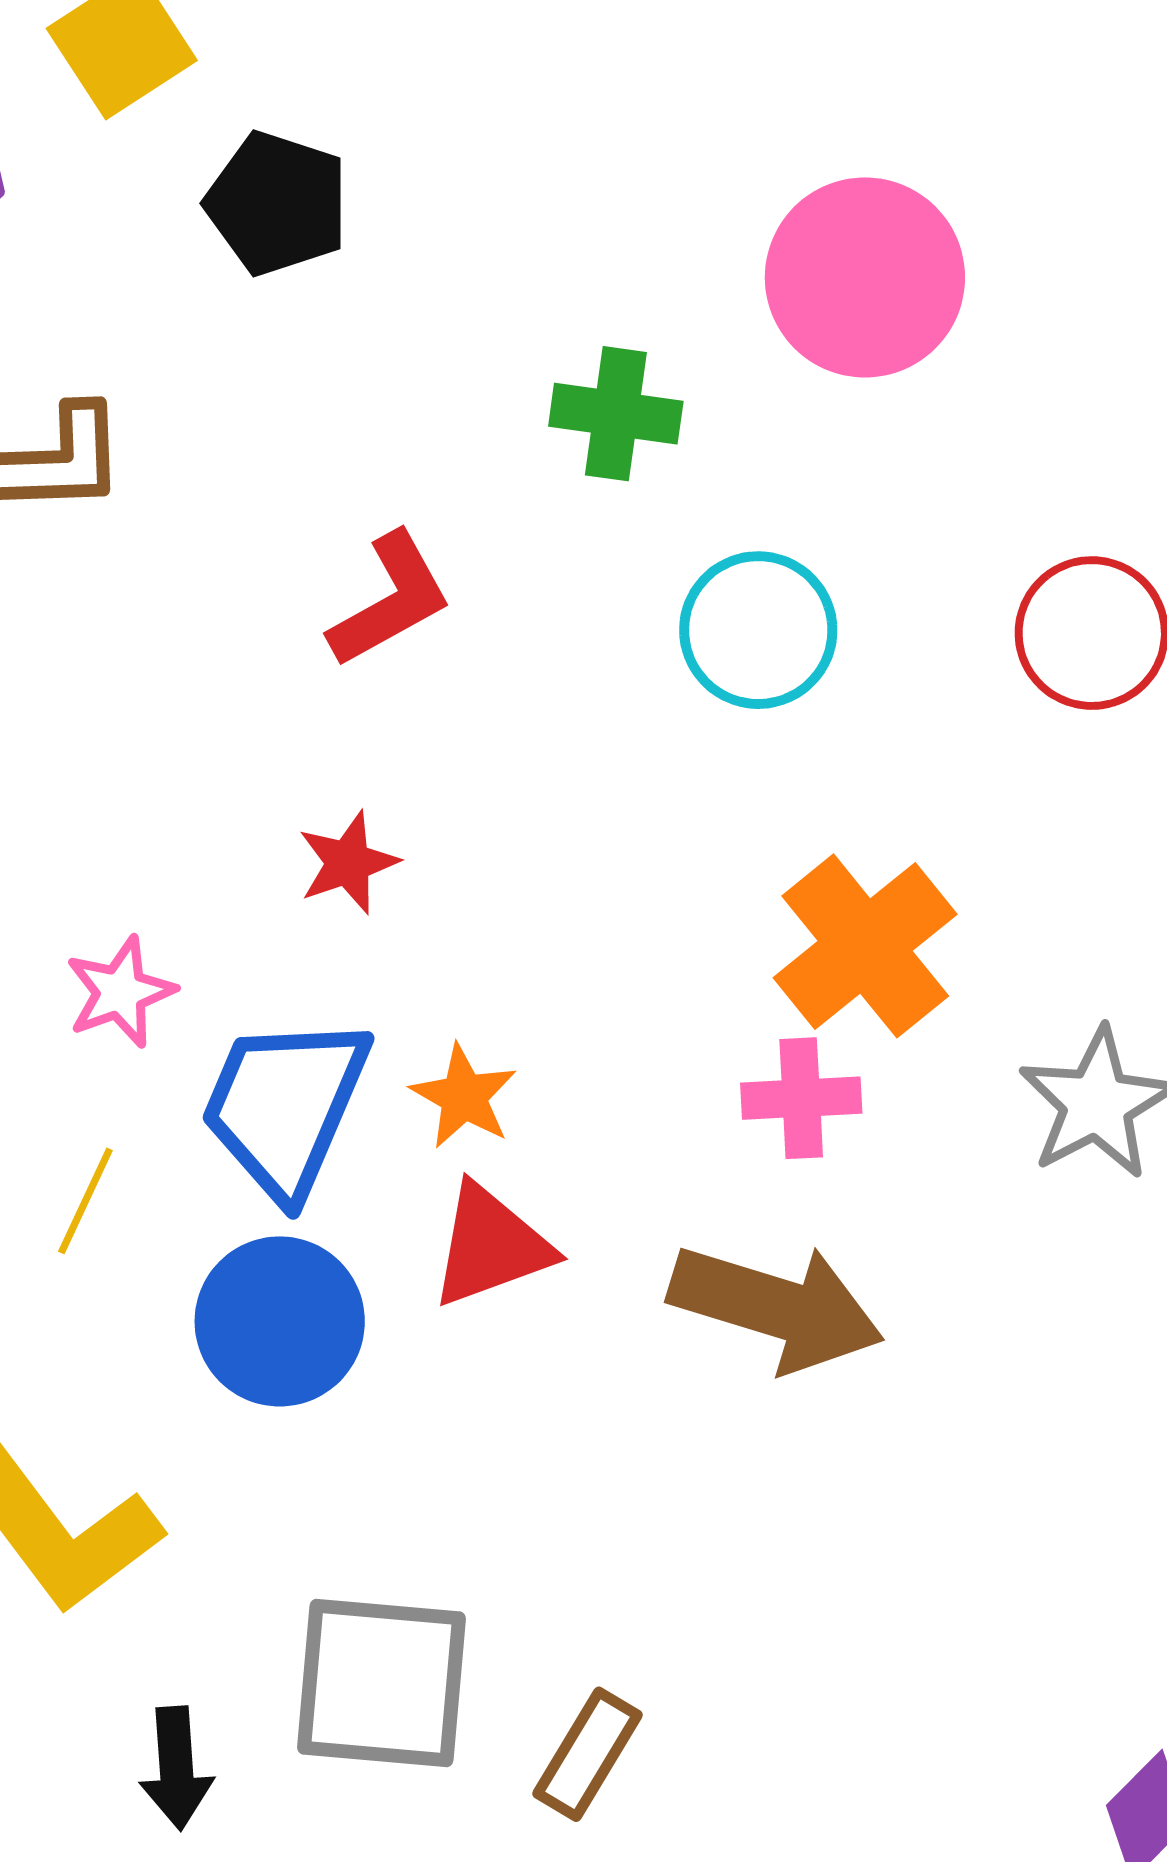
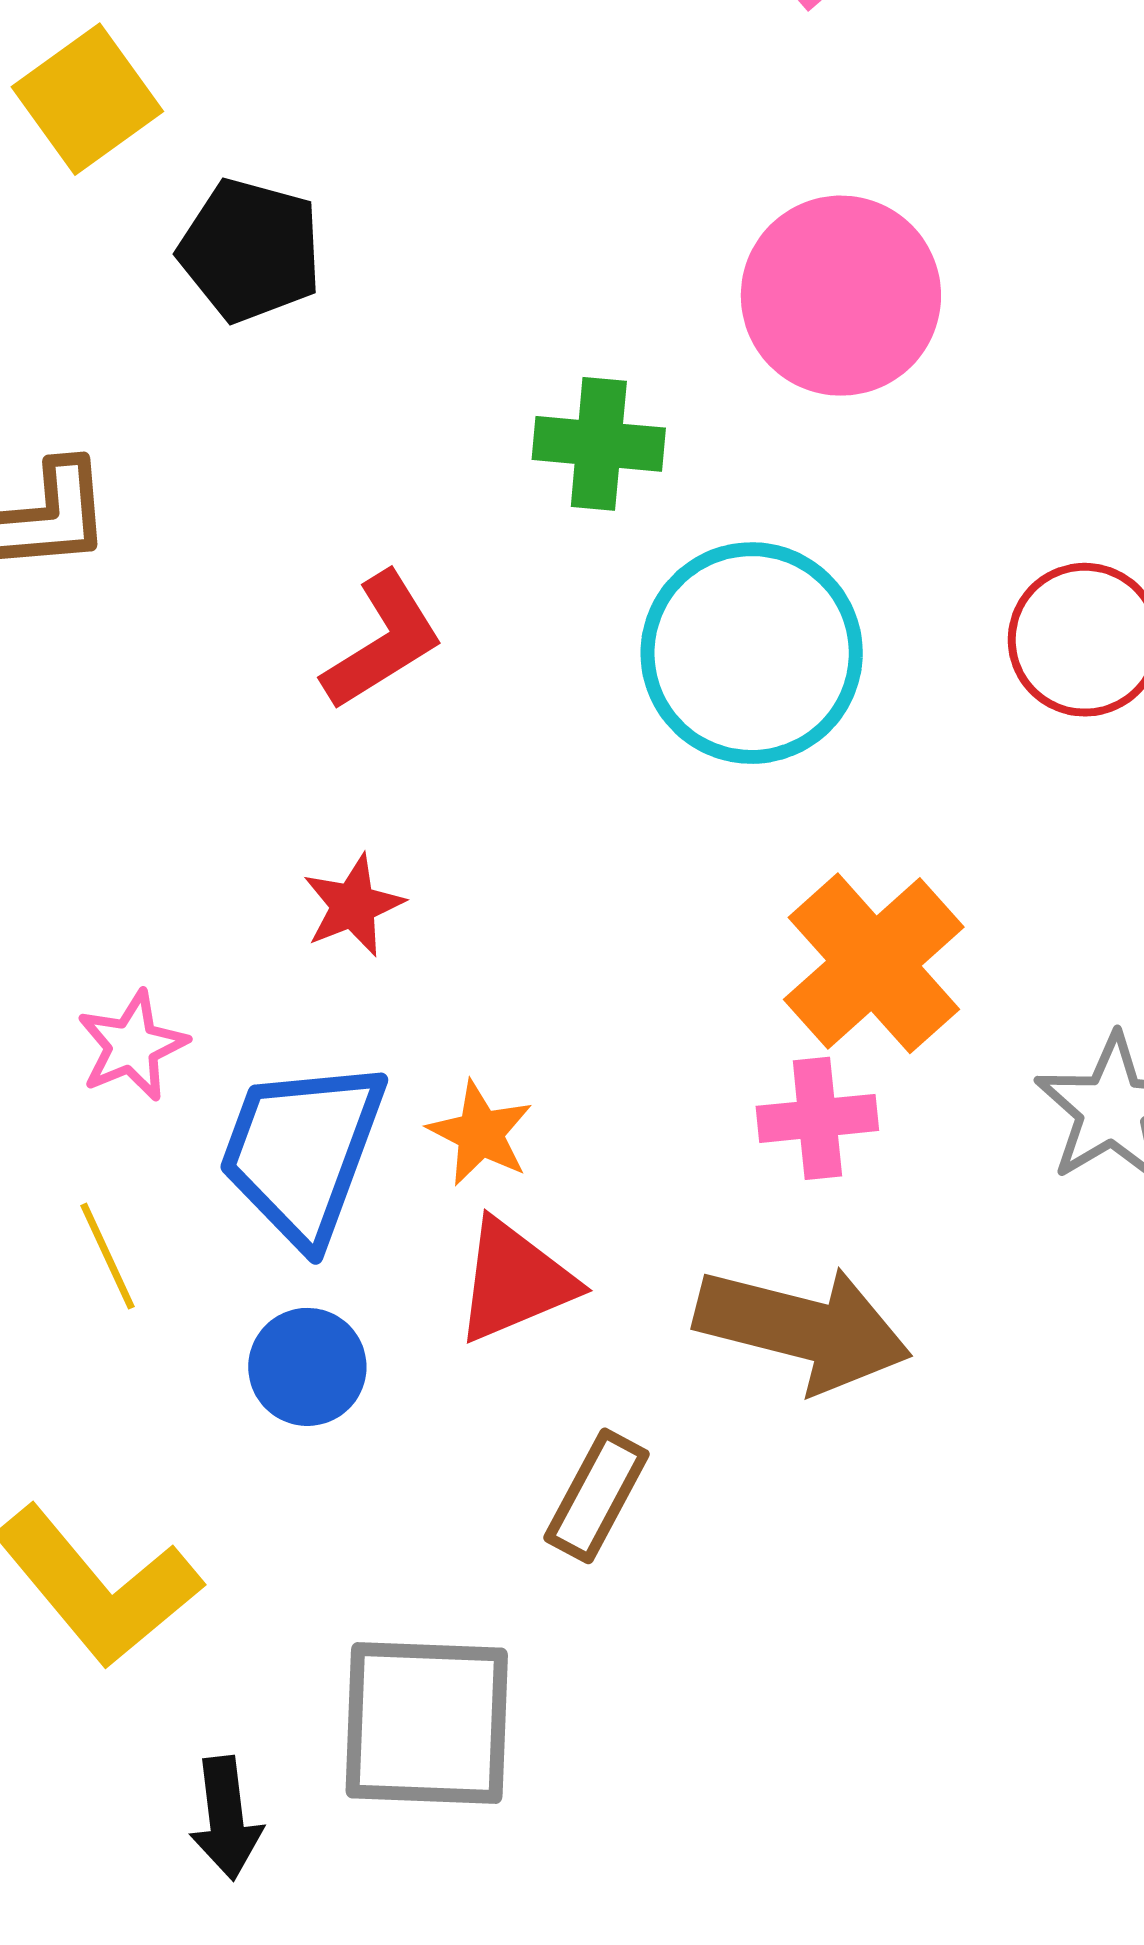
cyan circle: (758, 630) -> (752, 653), size x1.4
yellow line: (85, 1201) -> (107, 1256), turned -47
blue circle: (280, 1321) -> (307, 1367), size x0.7
brown rectangle: (588, 1754) -> (597, 1496), moved

